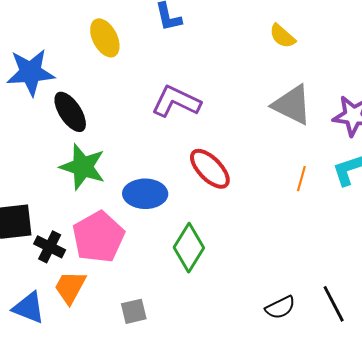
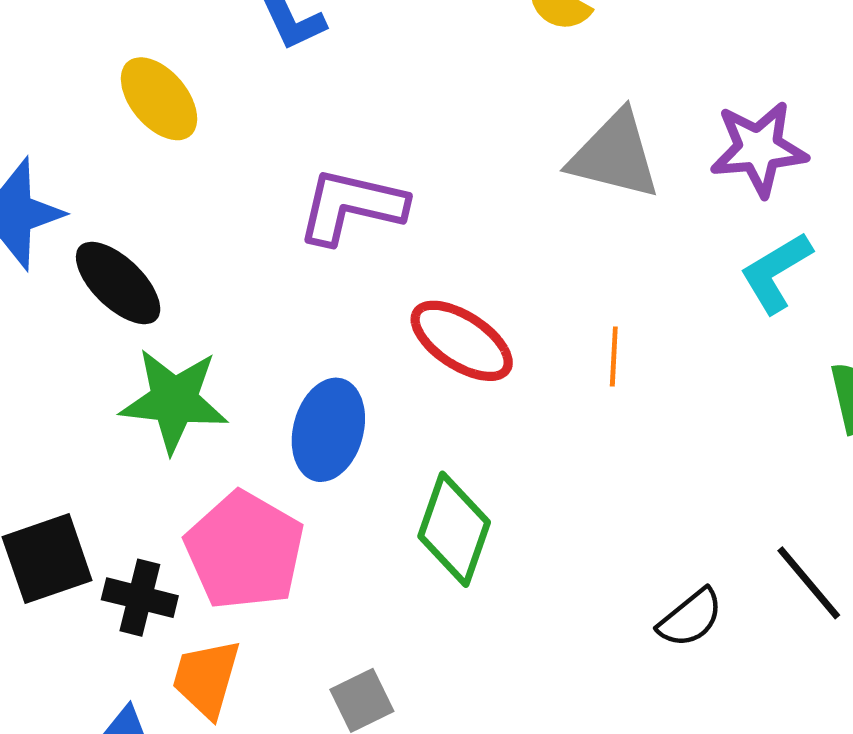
orange line: (301, 179) -> (614, 357), moved
blue ellipse: (145, 194) -> (328, 430), turned -63

